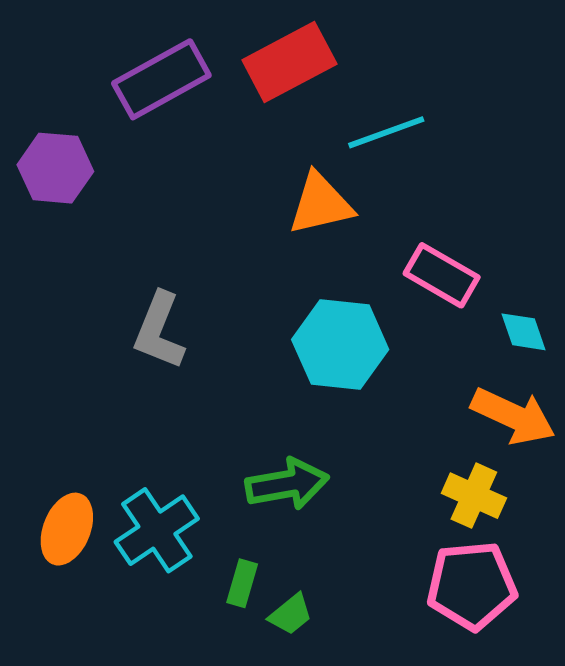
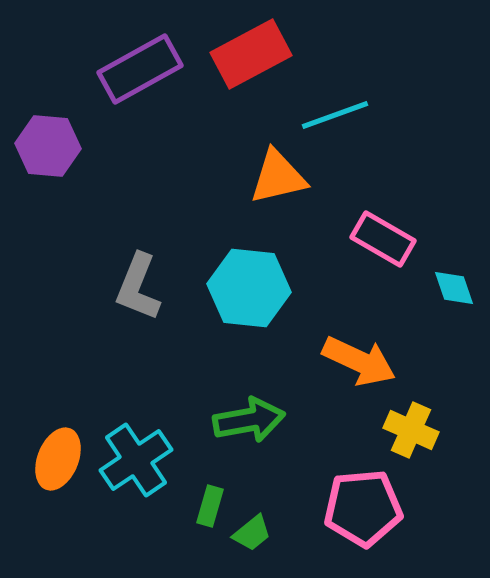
cyan hexagon: (340, 345) -> (249, 288), moved
orange arrow: (513, 416) -> (359, 361), moved
pink pentagon: (472, 586) -> (363, 508), moved

